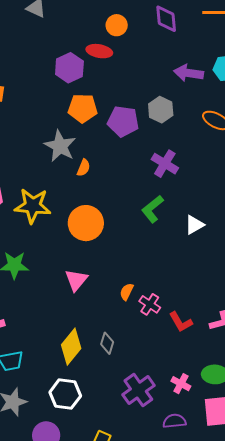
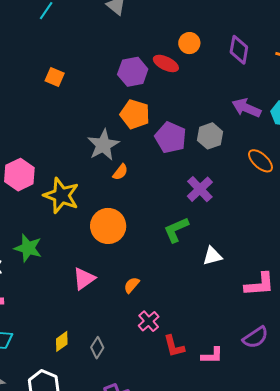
orange semicircle: (127, 292) -> (132, 285), moved
yellow diamond: (71, 347) -> (62, 341), size x0.6

